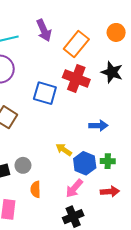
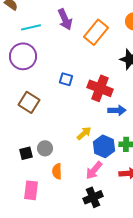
red cross: (76, 78) -> (100, 88), moved
blue square: (45, 93) -> (66, 79), size x0.6
yellow arrow: (64, 150) -> (84, 133), turned 105

